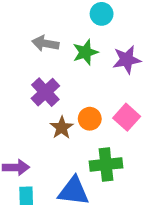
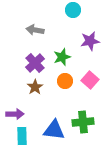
green star: (85, 52) -> (62, 57), moved
brown star: (62, 128) -> (35, 87), moved
green cross: (106, 164) -> (83, 122), moved

